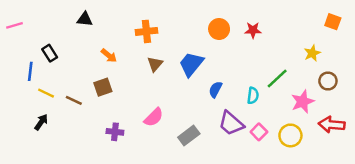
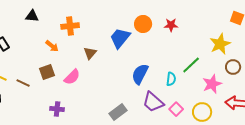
orange cross: (146, 31) -> (70, 26), moved
yellow star: (312, 53) -> (220, 44), size x1.5
blue trapezoid: (191, 64) -> (120, 38), moved
blue semicircle: (215, 89) -> (140, 74), size x1.5
pink semicircle: (154, 117) -> (72, 77), moved

